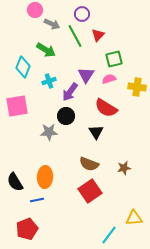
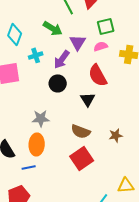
green arrow: (46, 50) -> (53, 28), moved
cyan cross: (49, 81) -> (36, 55), moved
red semicircle: (106, 108) -> (98, 75), turned 30
gray star: (49, 132) -> (41, 118), moved

